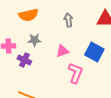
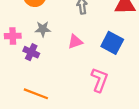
pink L-shape: (75, 73) -> (99, 80), moved

